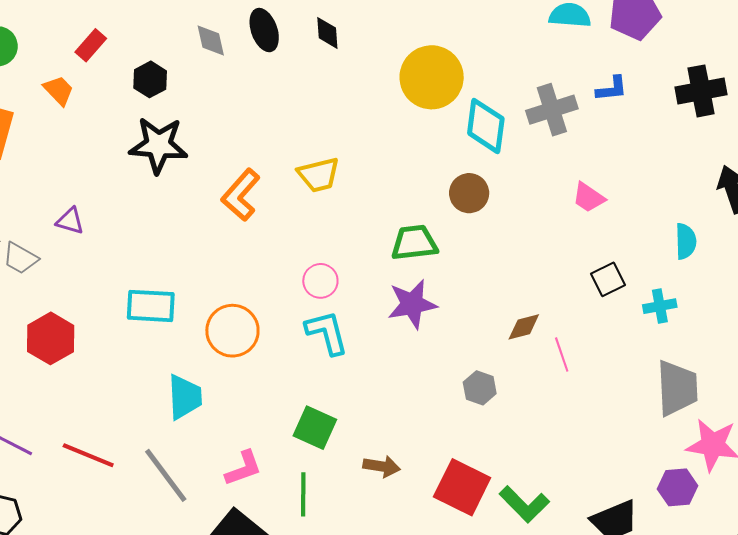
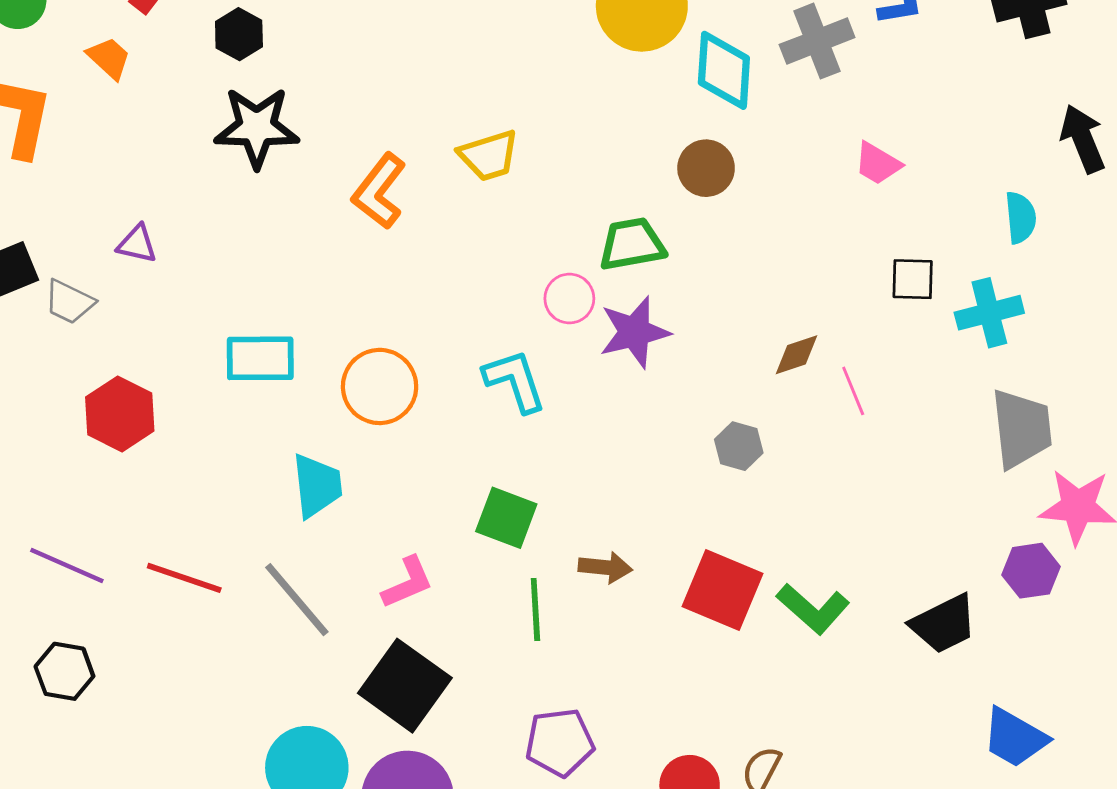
black square: (608, 279) -> (913, 279), turned 32
pink circle: (320, 281) -> (569, 299), moved
cyan cross: (660, 306) -> (989, 313), size x1.4
green line: (303, 494) -> (535, 610), moved

